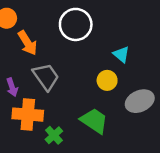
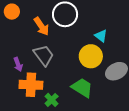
orange arrow: (28, 43) -> (41, 26), moved
yellow circle: (107, 80) -> (91, 56), size x1.5

